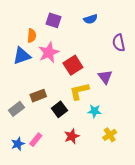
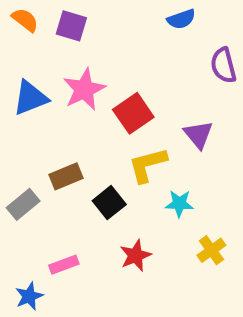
blue semicircle: (90, 19) -> (181, 19), moved
purple square: (53, 20) -> (71, 26), moved
orange semicircle: (32, 36) -> (25, 20), moved, turned -56
pink rectangle: (36, 140) -> (64, 265), turned 32
blue star: (18, 144) -> (29, 296), moved

